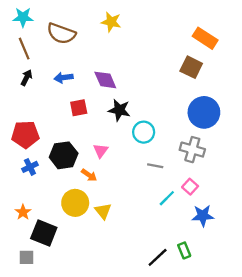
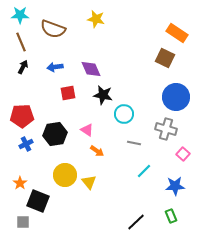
pink triangle: (101, 151) -> (87, 130), turned -32
orange arrow: (89, 175) -> (97, 151), moved
pink square: (190, 187) -> (183, 154), moved
green rectangle: (184, 250) -> (171, 216), moved

